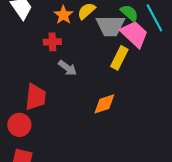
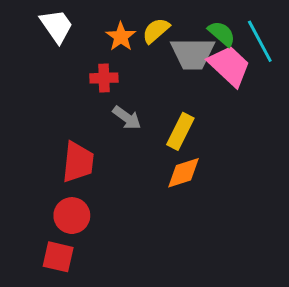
yellow rectangle: (119, 58) -> (180, 131), moved
red circle: (19, 125) -> (72, 216), moved

